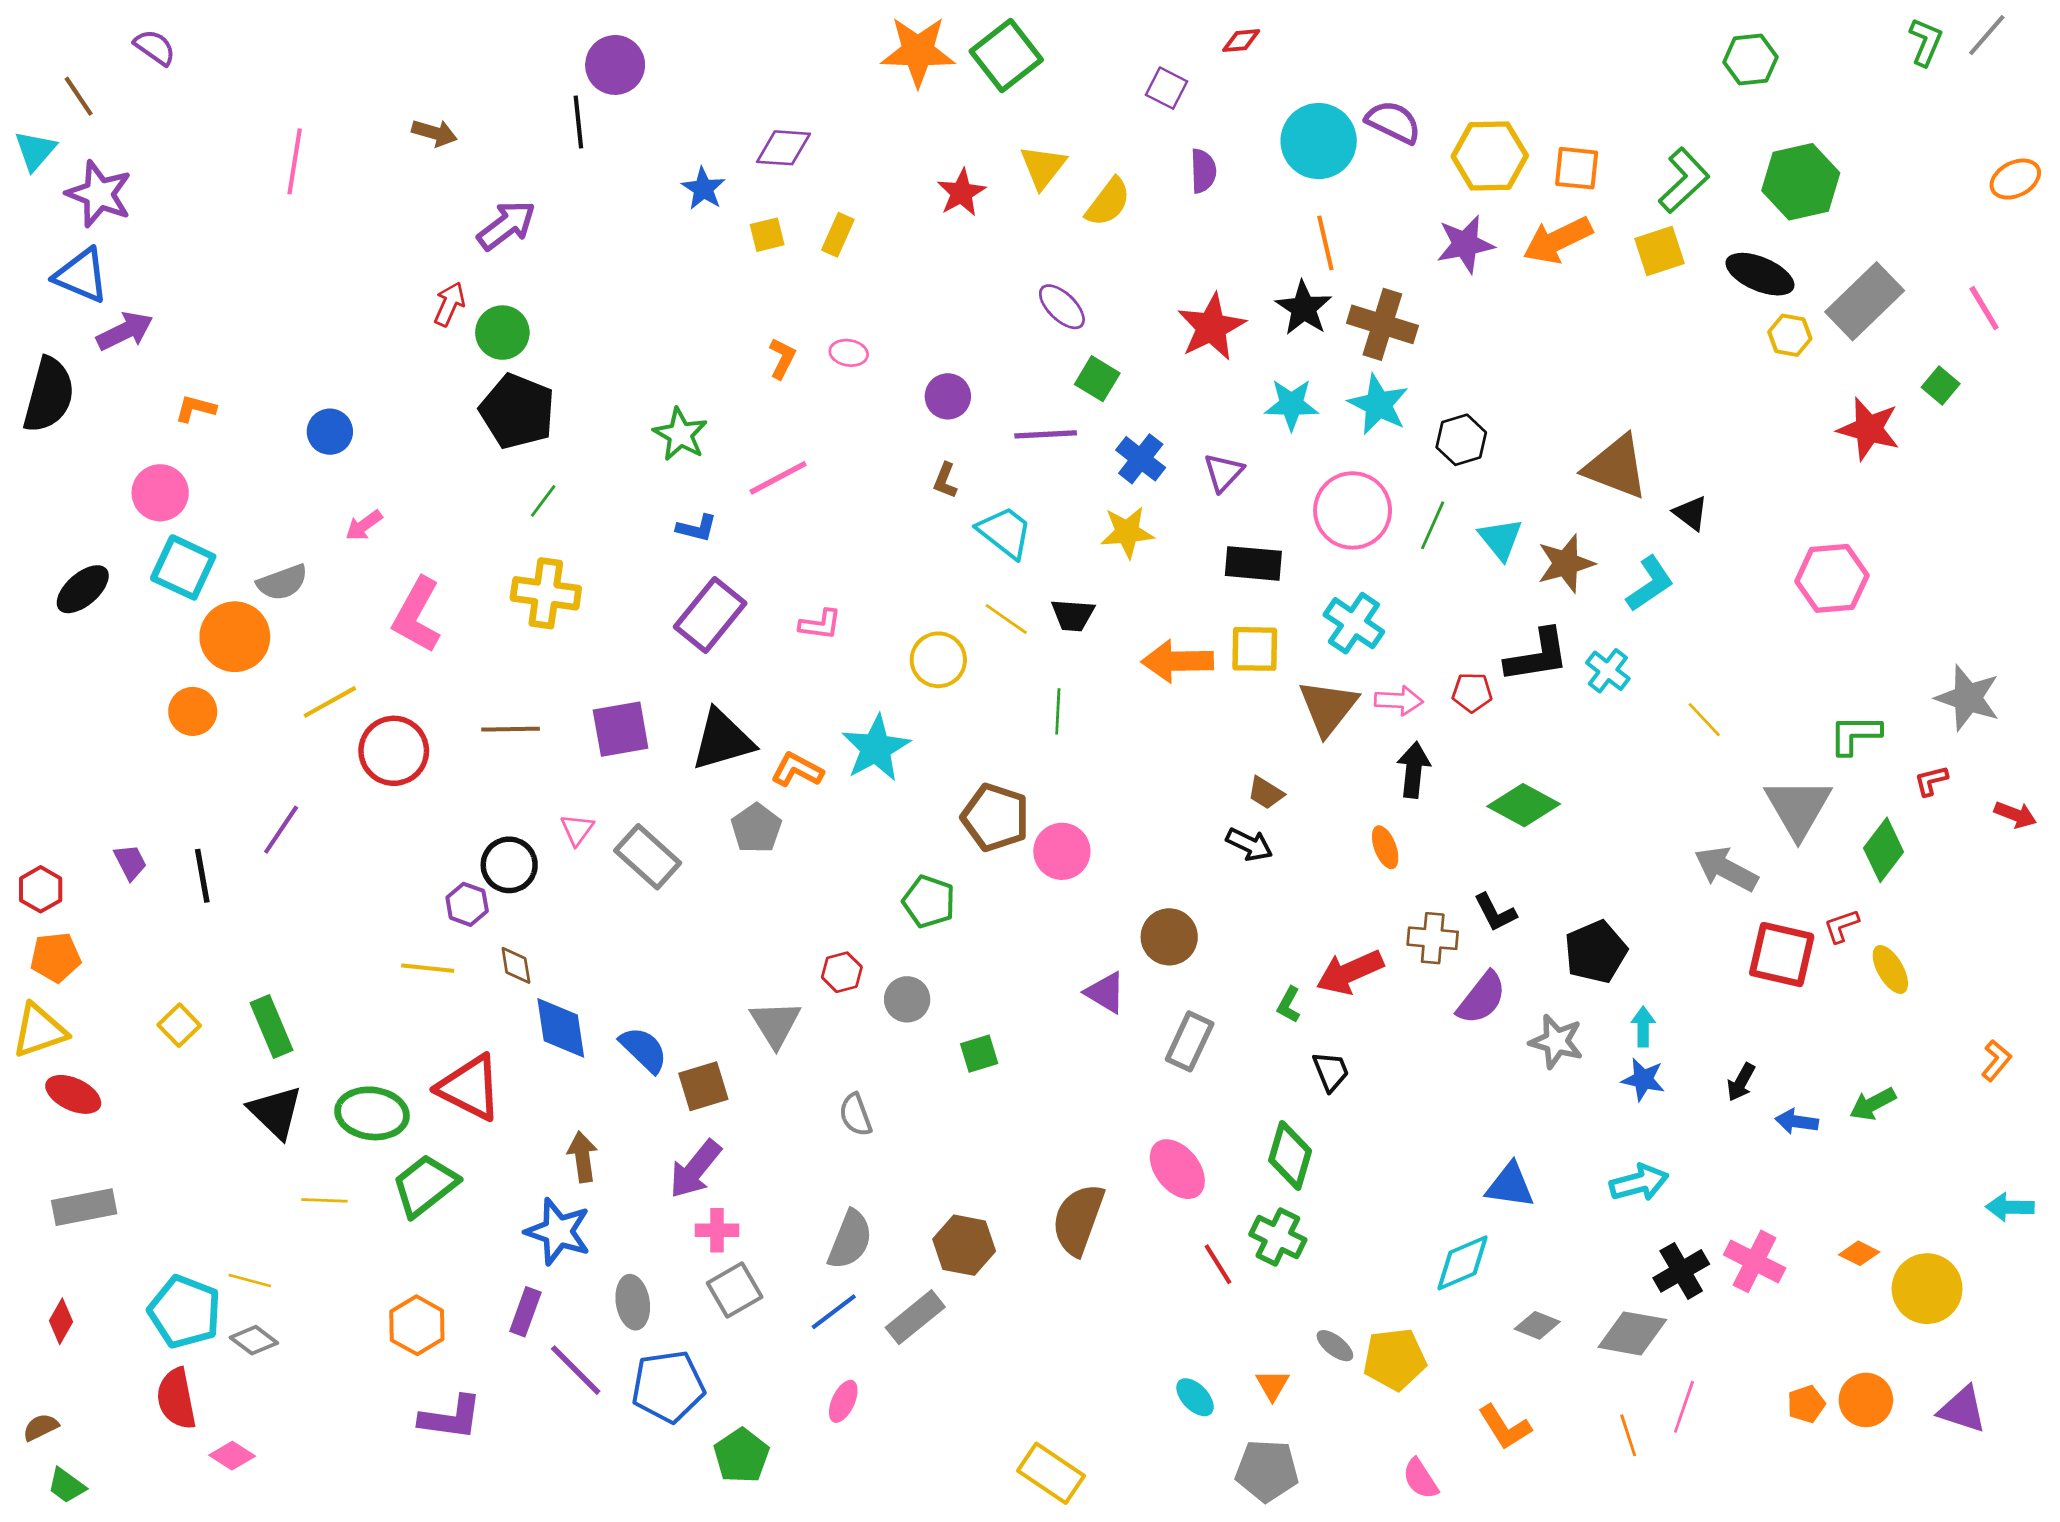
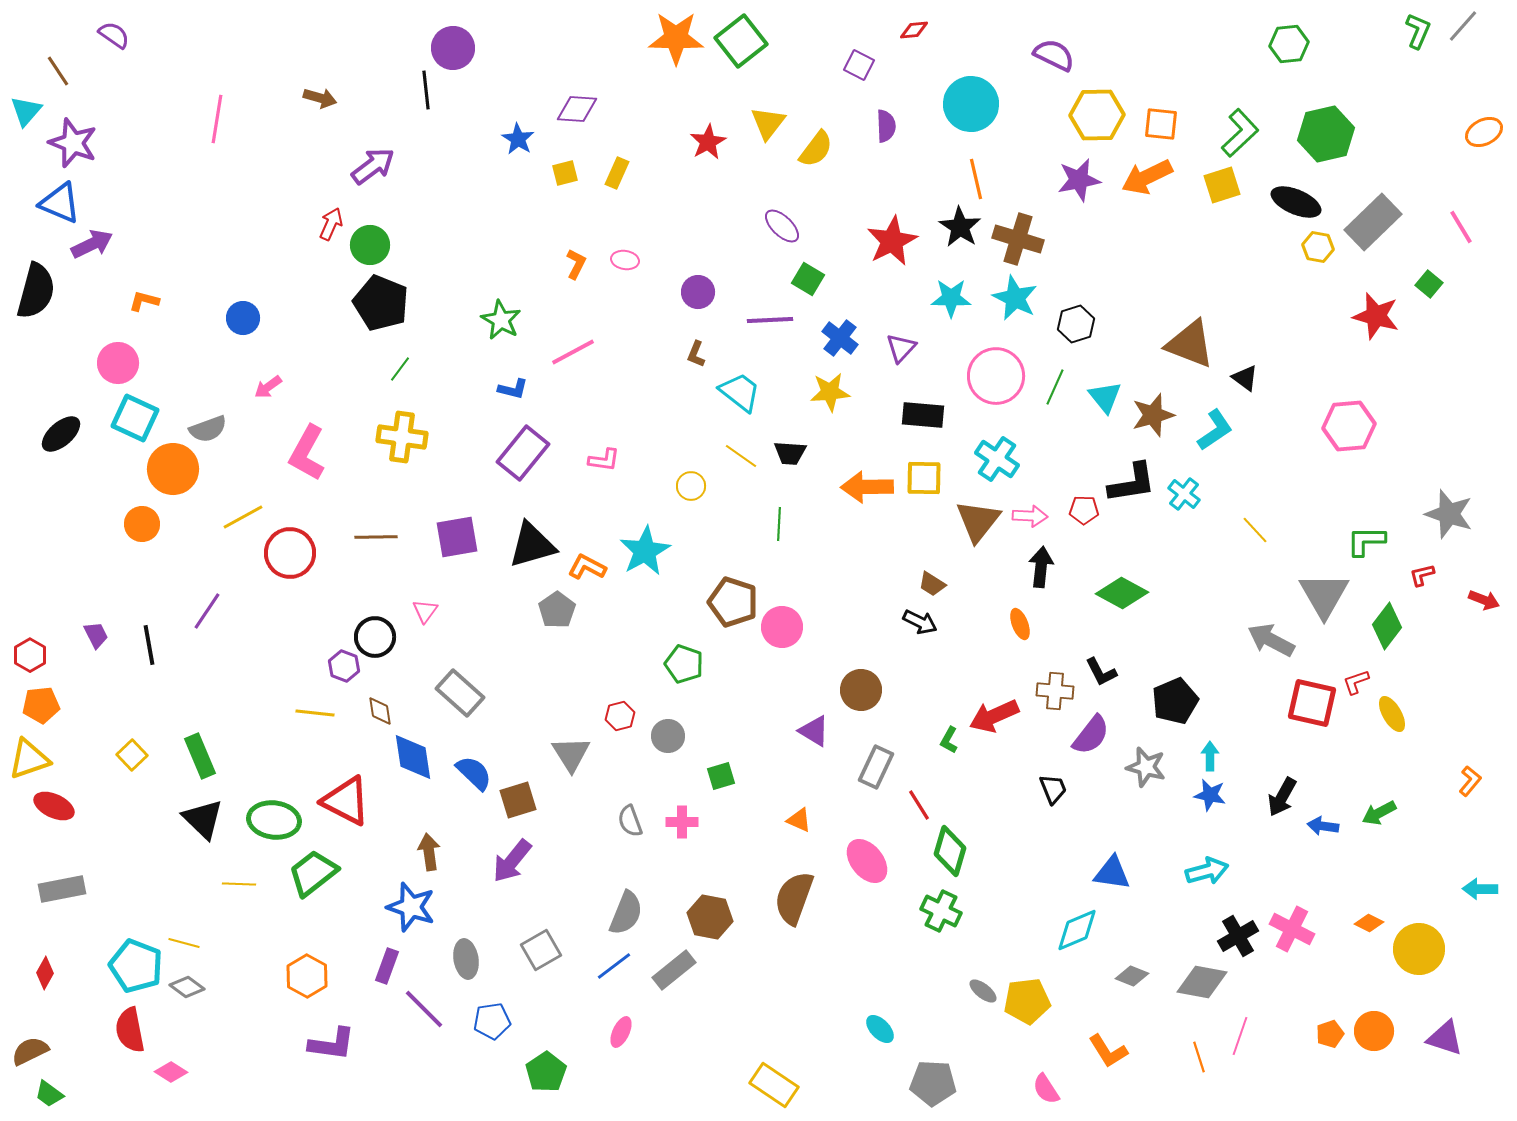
purple semicircle: (1393, 122) -> (1054, 55), moved
yellow circle: (938, 660) -> (691, 486), size x0.7
gray rectangle: (648, 857) -> (460, 693), moved
black trapezoid: (1331, 1071) -> (1053, 789), moved
black arrow: (1741, 1082) -> (1282, 797), size x1.4
pink cross: (717, 1230) -> (682, 822), moved
red line: (1218, 1264) -> (919, 805), moved
orange triangle: (1272, 1385) -> (799, 820), moved, turned -36
blue pentagon: (668, 1386) -> (492, 1021), size x0.7
brown semicircle: (41, 1427) -> (30, 1051), size x1.4

